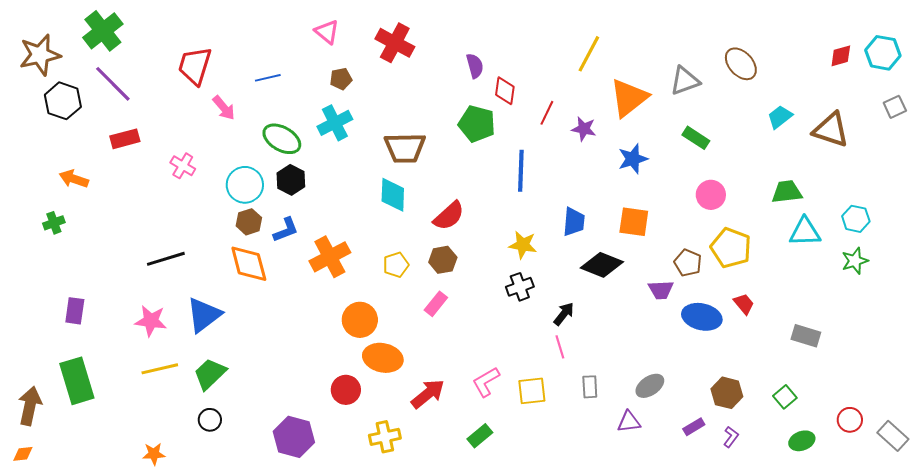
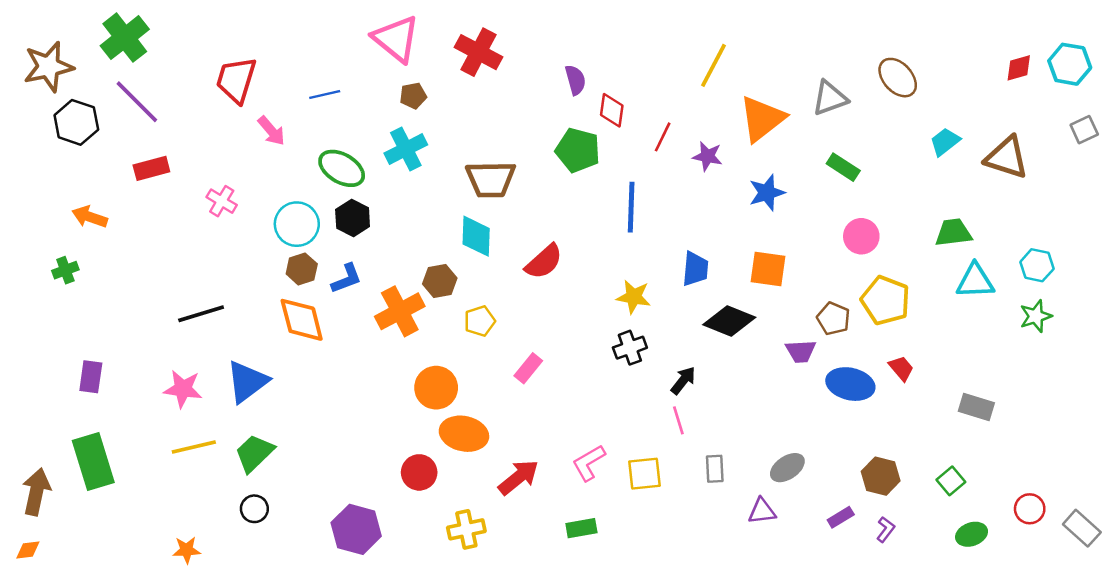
pink triangle: (327, 32) -> (396, 39), size x1.6
brown hexagon: (443, 260) -> (440, 281), moved
green rectangle: (480, 436) -> (581, 528), turned 30

